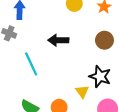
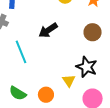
black arrow: (58, 40) -> (48, 30), turned -36

